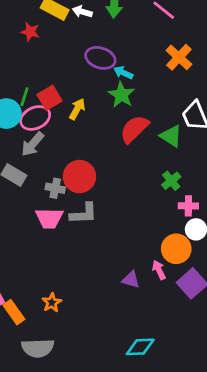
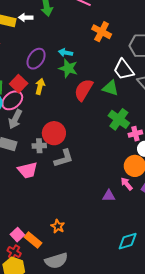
purple ellipse: (100, 58) -> (36, 59), moved, turned -60
green cross: (171, 181) -> (119, 119), size x1.5
pink trapezoid: (49, 218) -> (28, 170), moved

